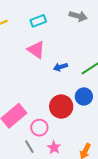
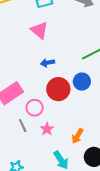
blue arrow: (60, 67) -> (48, 63), moved

